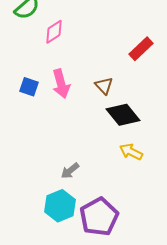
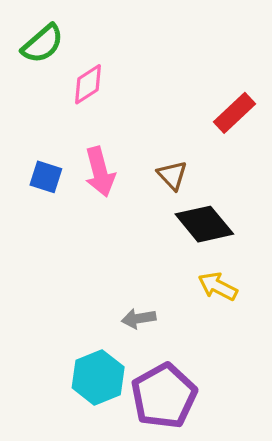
gray arrow: (70, 171) -> (139, 318), moved, turned 30

